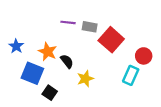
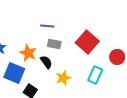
gray rectangle: (90, 27) -> (54, 44), moved
cyan rectangle: (131, 75) -> (95, 75), moved

